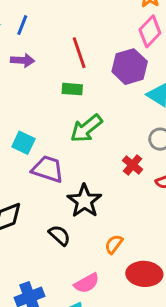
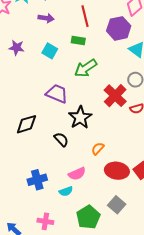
cyan square: (23, 143) -> (50, 51), moved
red cross: (133, 165) -> (115, 96), size x1.6

